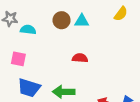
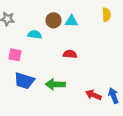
yellow semicircle: (121, 14) -> (106, 15), turned -40
cyan semicircle: (28, 30) -> (35, 35), moved

